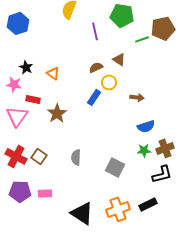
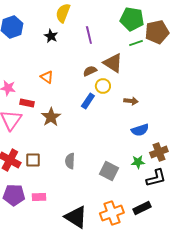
green pentagon: (122, 15) -> (132, 19), moved
brown triangle: (119, 59) -> (113, 63), size x1.5
black star: (26, 67) -> (51, 36), moved
green star: (144, 150) -> (138, 162), moved
brown square: (39, 156) -> (33, 160), turned -35

